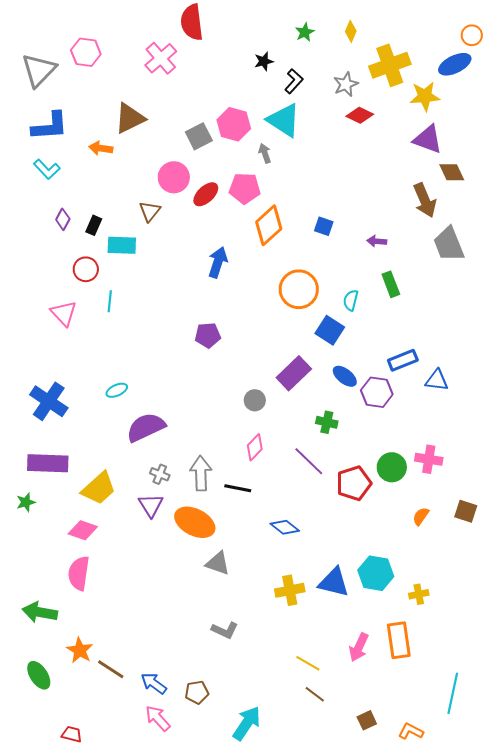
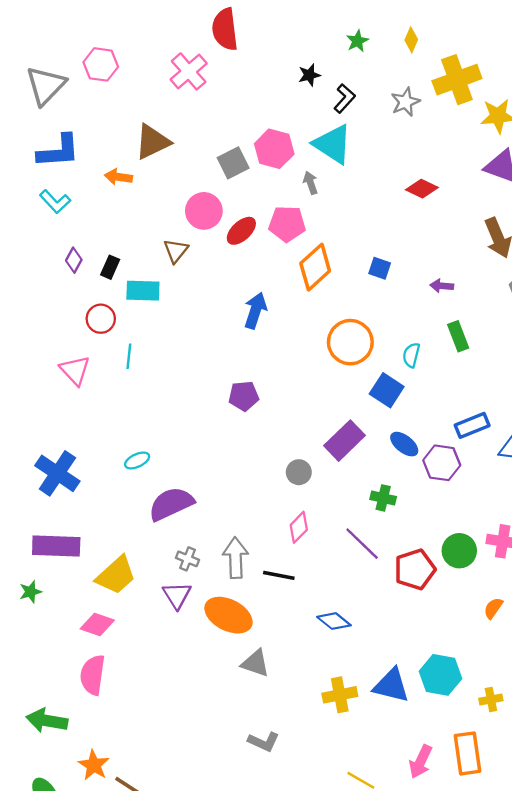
red diamond: (360, 115) -> (422, 189), moved

